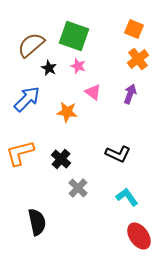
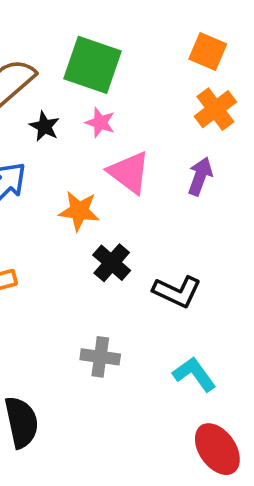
pink triangle: (93, 92) -> (129, 172), size x1.4
black cross: (61, 159) -> (112, 263), moved
gray cross: (78, 188) -> (100, 357), turned -36

